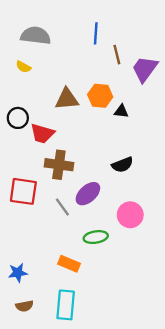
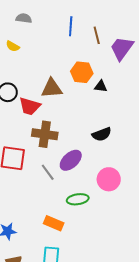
blue line: (96, 33) -> (71, 26), moved
gray semicircle: (36, 36) -> (24, 18), size x0.6
brown triangle: (67, 99) -> (52, 88), moved

